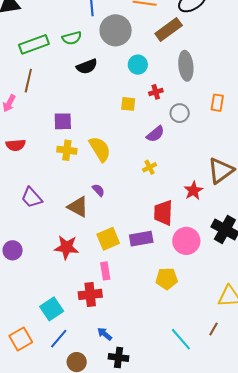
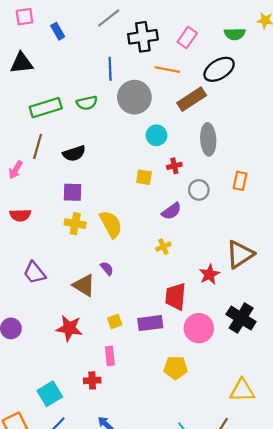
black semicircle: (87, 66) -> (74, 153), moved
yellow square: (108, 239) -> (115, 321), size x0.6
red cross: (90, 294) -> (92, 380), size x0.7

